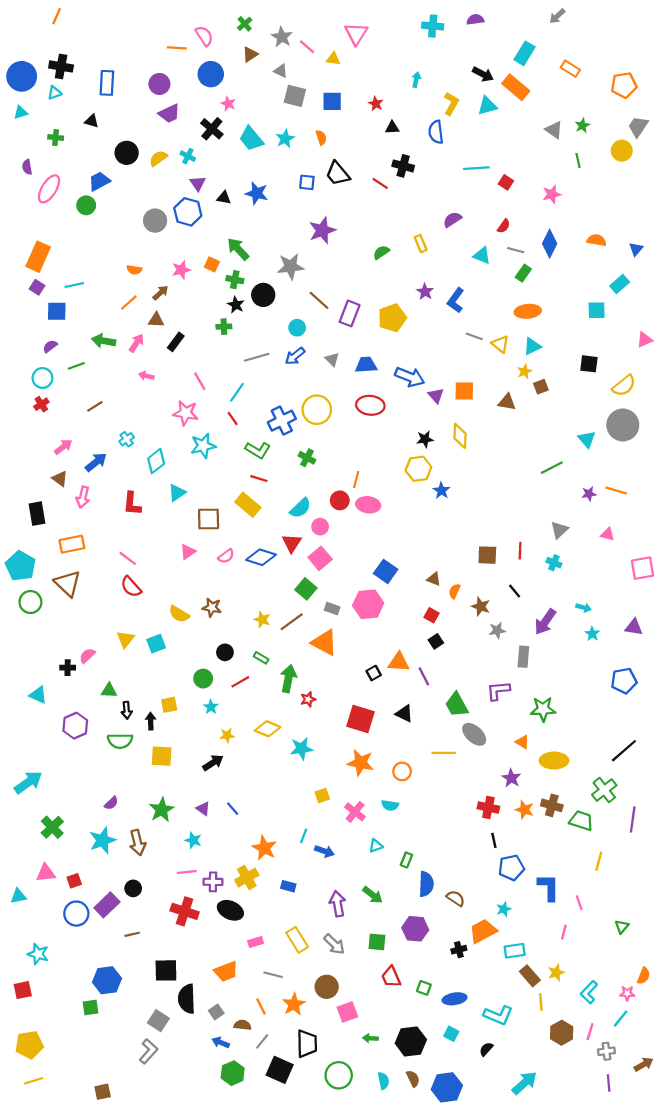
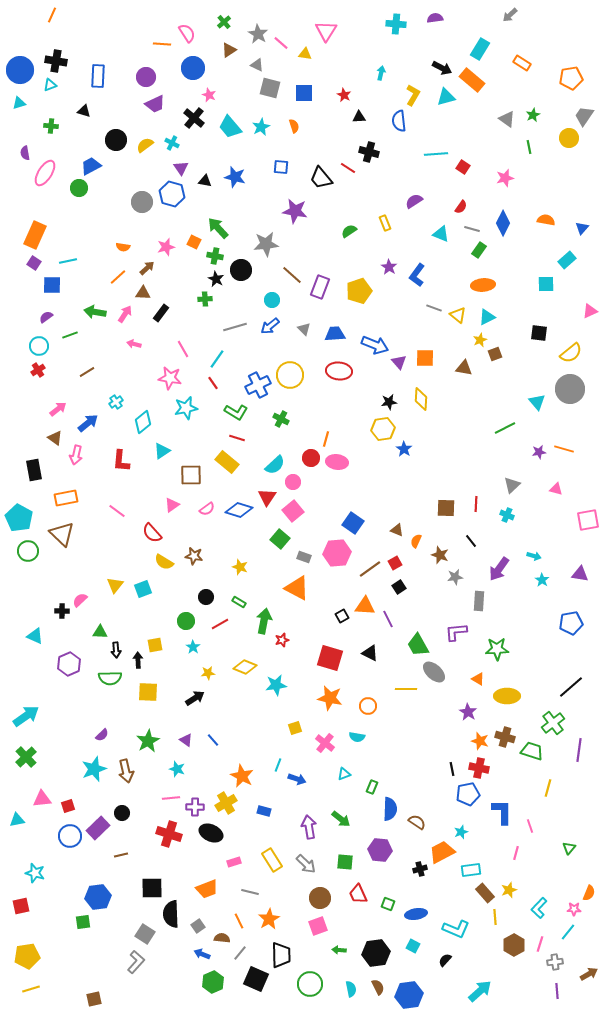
black trapezoid: (338, 174) -> (321, 178), moved
purple star: (322, 230) -> (295, 211), turned 30
red semicircle: (131, 587) -> (152, 533), moved
red square: (432, 615) -> (395, 563), turned 32
brown line: (292, 622) -> (370, 569), moved
red cross: (488, 808) -> (479, 768), moved
green cross: (52, 827) -> (26, 757), moved
brown circle: (327, 987) -> (320, 898), moved

